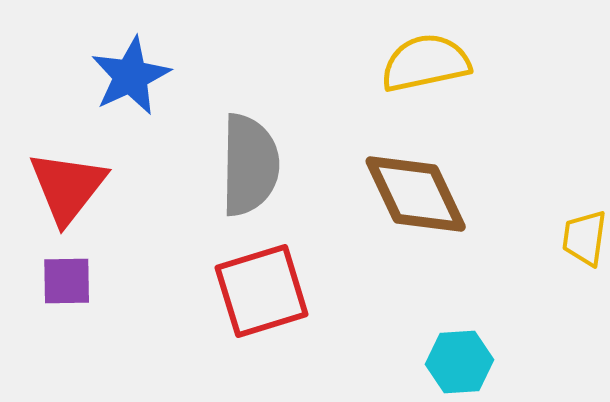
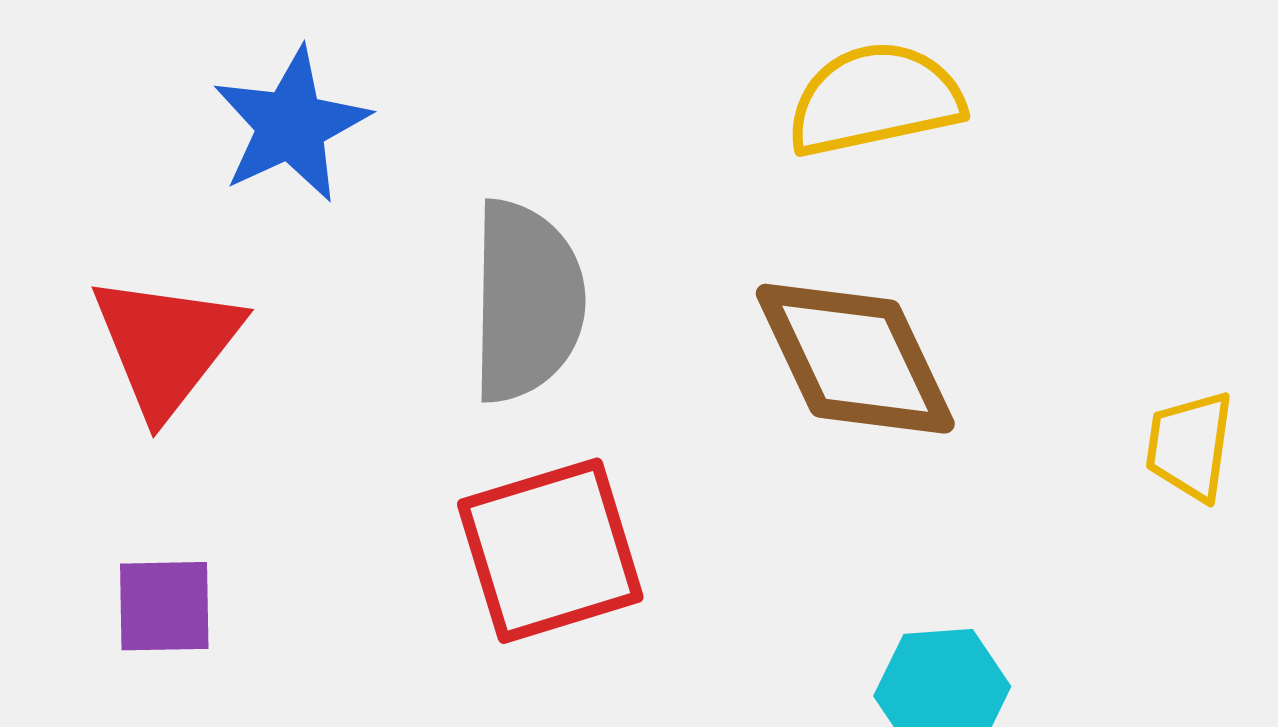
purple square: (67, 281) -> (164, 606), moved

